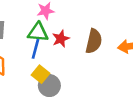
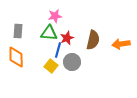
blue line: (35, 49) -> (58, 50), moved
gray circle: (49, 86) -> (72, 62), moved

